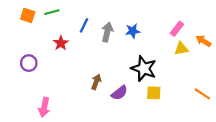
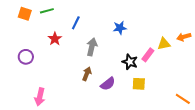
pink rectangle: (177, 29) -> (148, 55), moved
gray arrow: (107, 32) -> (92, 47), moved
orange arrow: (203, 41) -> (184, 37), turned -48
black star: (144, 69) -> (130, 62), size x0.7
orange line: (202, 94) -> (183, 99), moved

